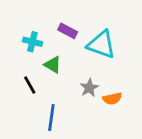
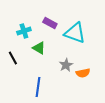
cyan cross: (32, 42) -> (24, 31), turned -32
black line: (30, 85) -> (13, 58), moved

